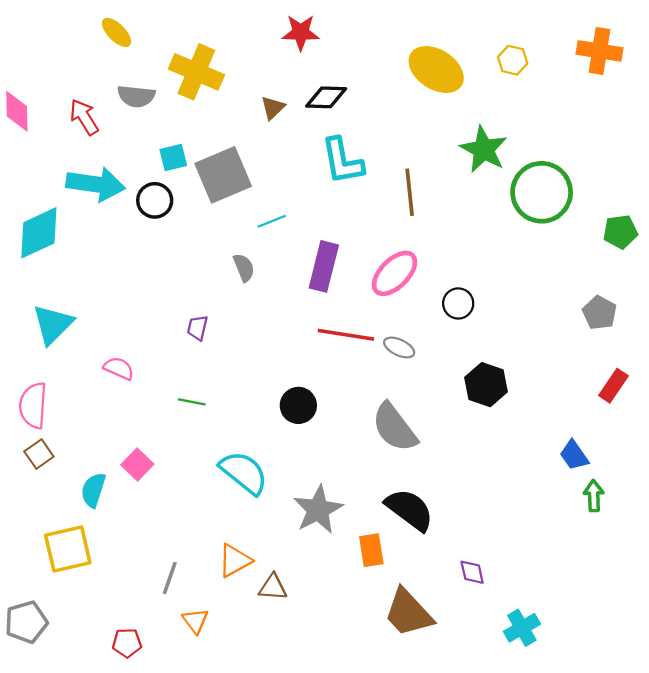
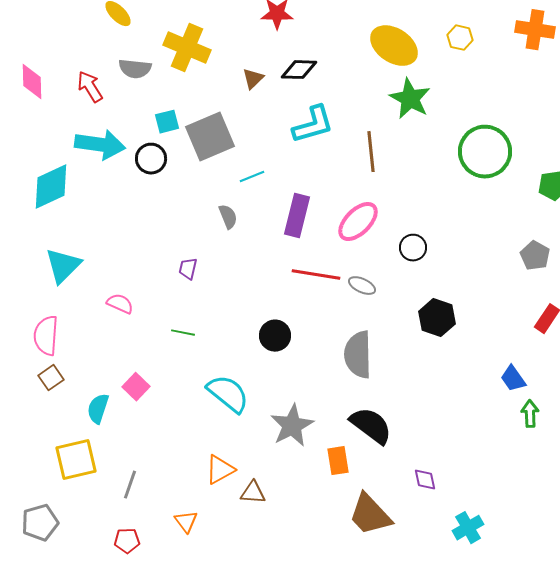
green star: (484, 149) -> (410, 99), moved
cyan L-shape: (342, 161) -> (313, 125), turned -96
gray semicircle: (394, 427) -> (358, 355), turned 36
gray line: (170, 578) -> (130, 485), moved

